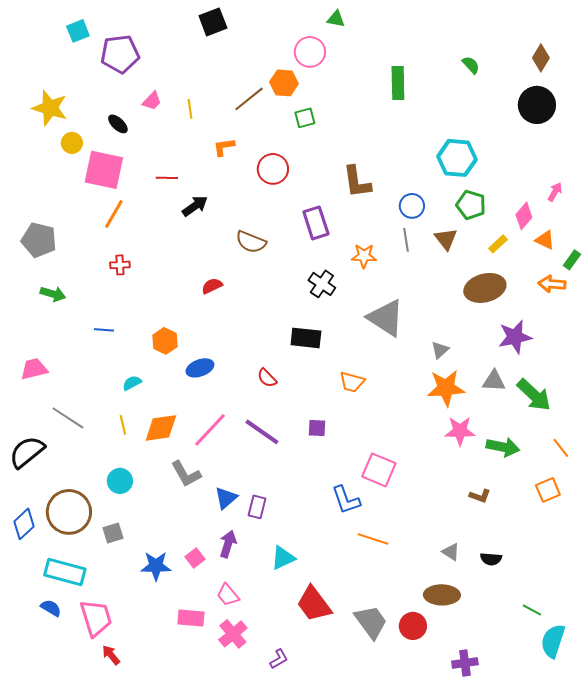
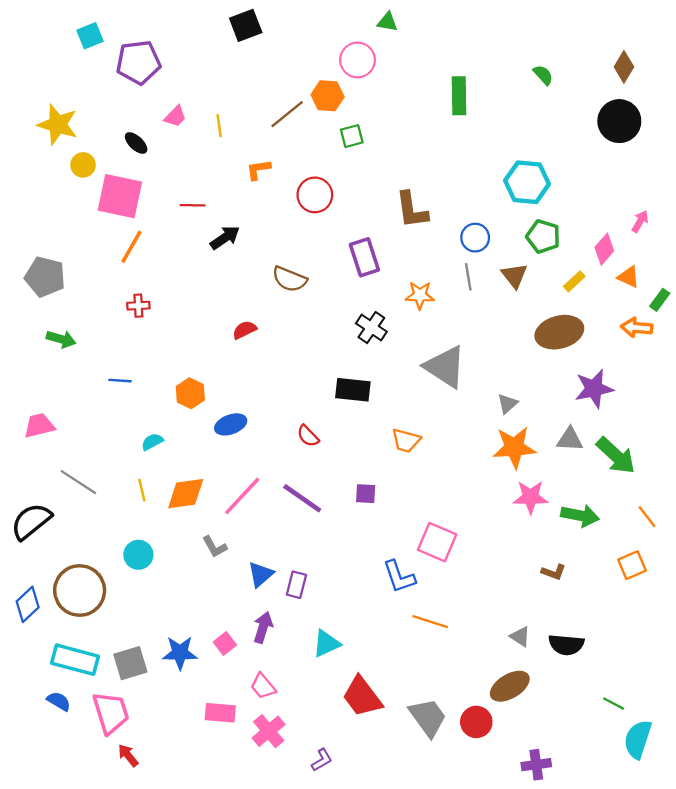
gray L-shape: (186, 474) -> (215, 547), size x0.7
gray square: (113, 533) -> (130, 663), moved, size x1.4
black semicircle: (491, 559) -> (566, 645), size x1.4
brown ellipse: (442, 595) -> (510, 686), turned -32

